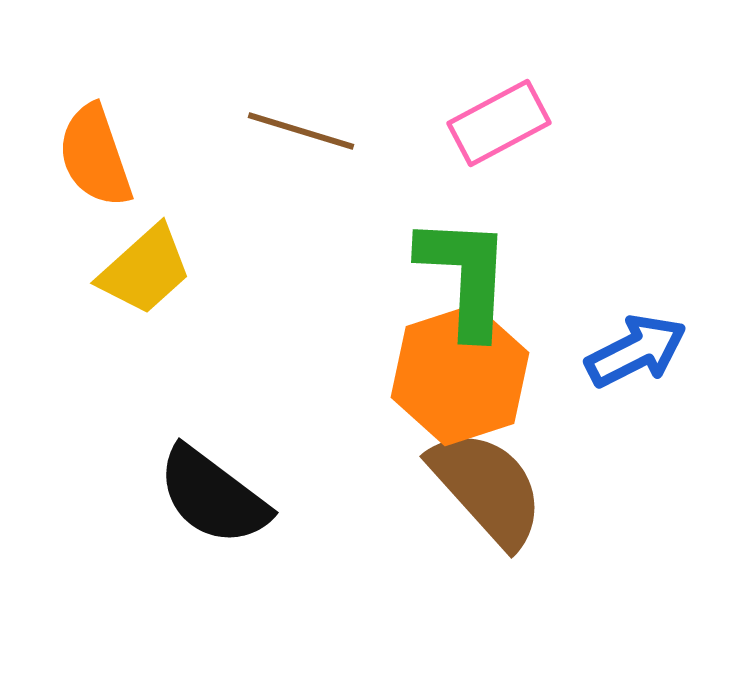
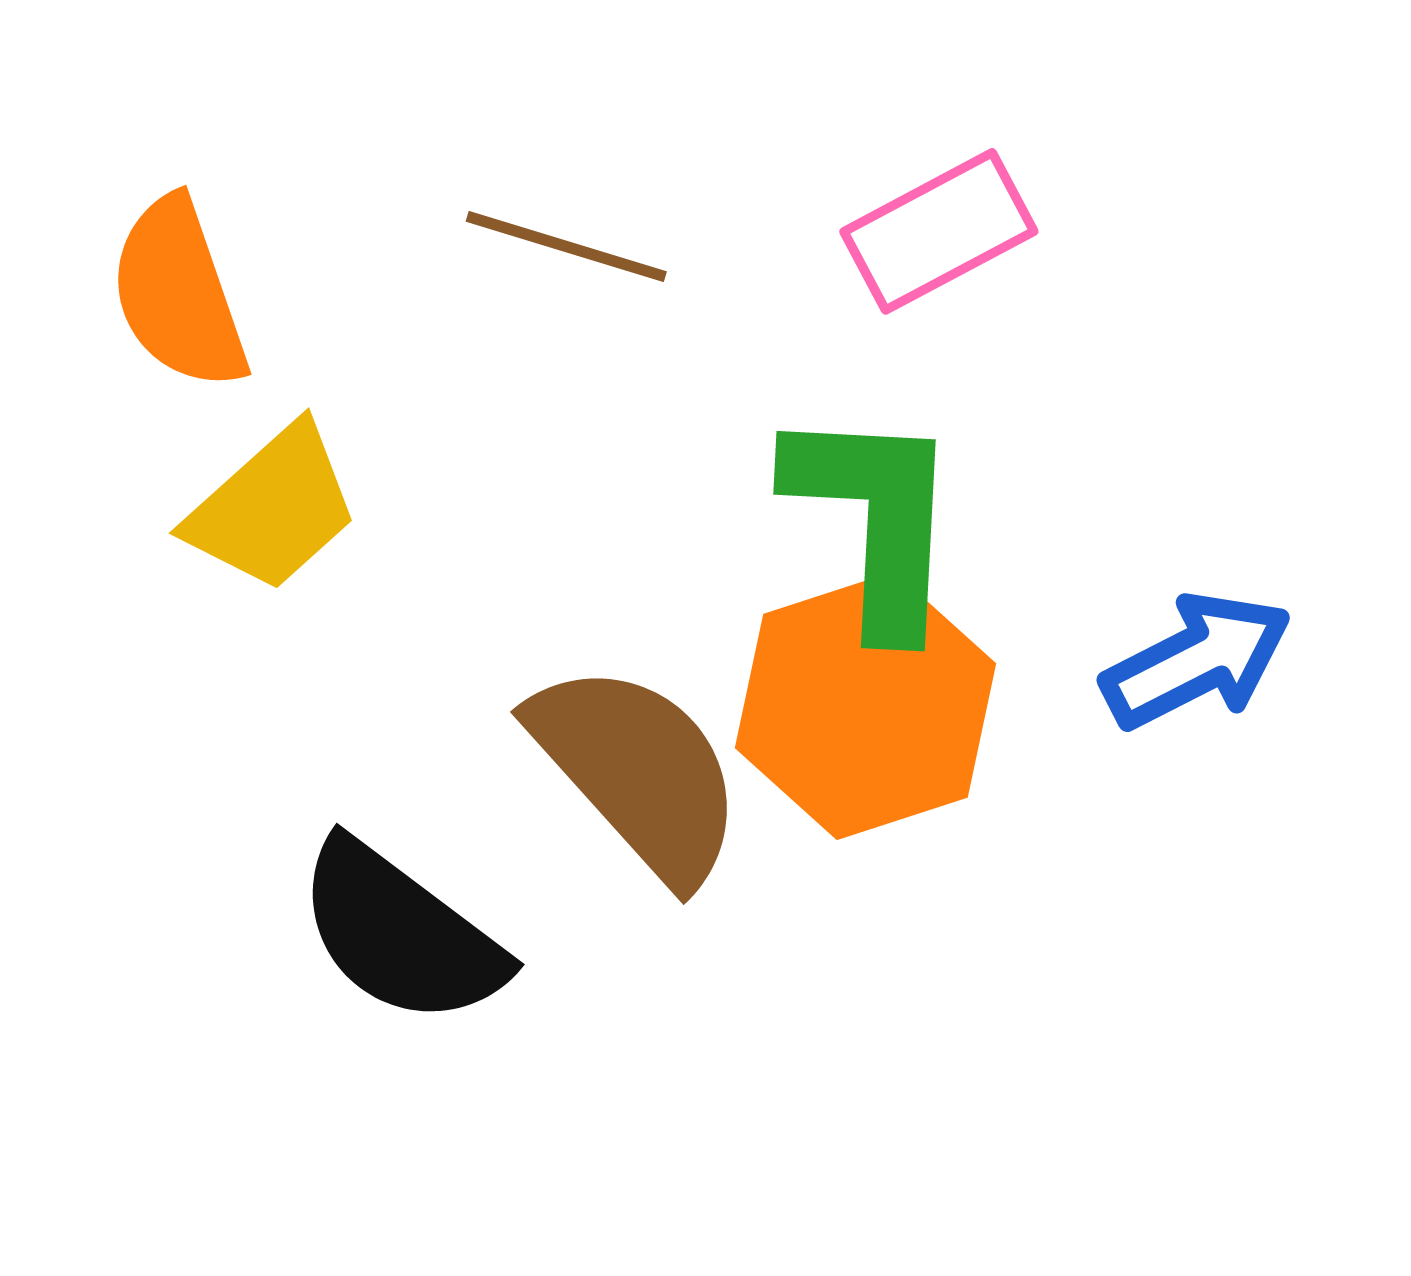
brown semicircle: (487, 488) -> (638, 772), moved

